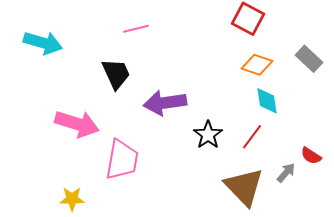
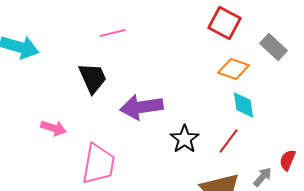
gray rectangle: (309, 59) -> (274, 47), moved
pink arrow: (77, 124) -> (54, 128), size x0.6
red semicircle: (311, 156) -> (288, 160), turned 80

